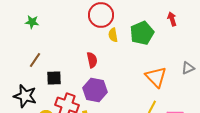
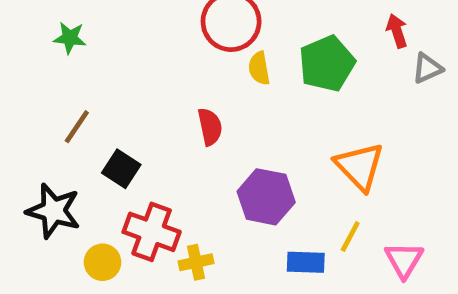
gray triangle: (188, 68) -> (427, 68), moved
black square: (54, 78) -> (121, 169), turned 35
purple hexagon: (95, 90) -> (266, 197), moved

